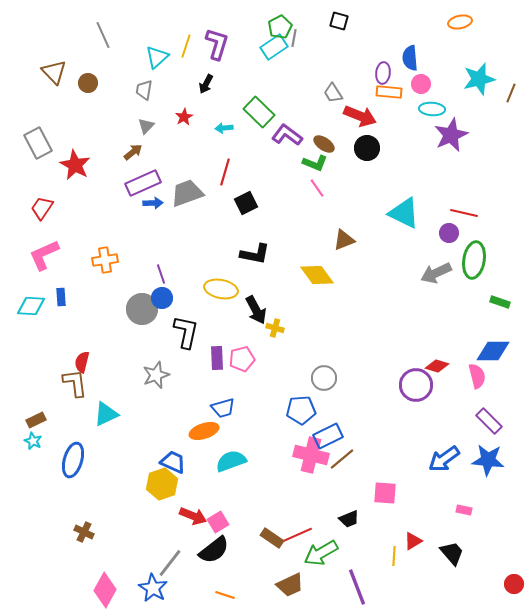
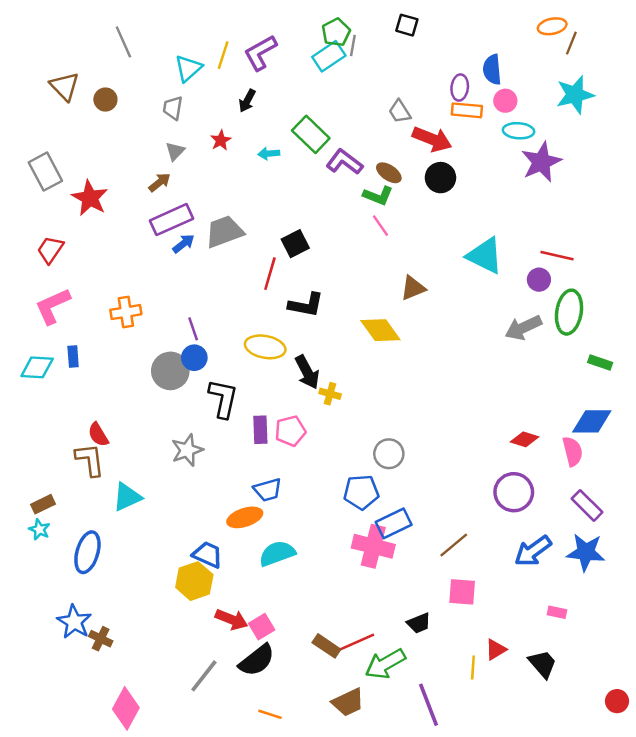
purple L-shape: (217, 44) -> (260, 53), turned -136
brown line: (511, 93) -> (571, 43), moved
red line: (225, 172) -> (270, 274), moved
blue arrow: (153, 203) -> (184, 244), turned -36
red semicircle: (82, 362) -> (98, 435), turned -45
purple circle: (416, 385) -> (514, 492), moved
brown line: (342, 459) -> (454, 545), moved
blue star: (153, 588) -> (74, 622), moved

